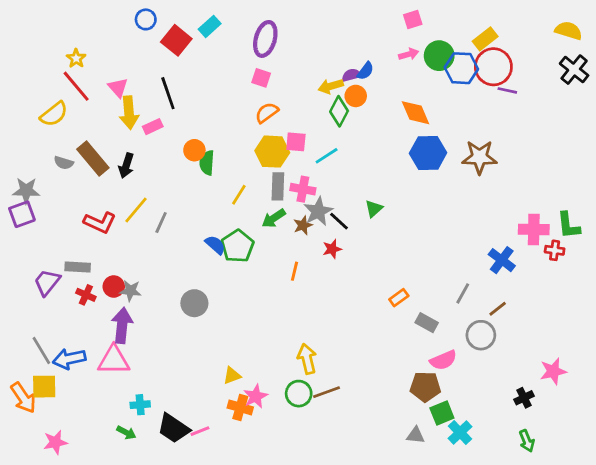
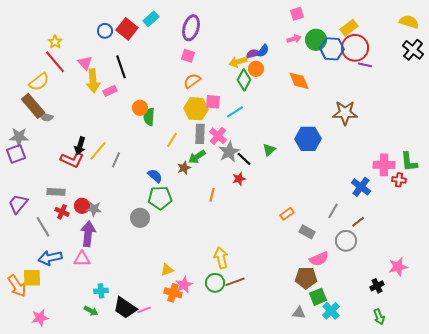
blue circle: (146, 19) -> (105, 31), moved
blue hexagon: (428, 153) -> (308, 139), moved
brown rectangle: (93, 159) -> (33, 106), moved
black arrow: (126, 165) -> (80, 146), moved
pink cross: (303, 189) -> (218, 136), turned 30
brown star: (303, 225) -> (184, 168), moved
green pentagon: (238, 246) -> (160, 198), moved, turned 30
purple trapezoid: (47, 282) -> (18, 204), moved
gray line: (41, 350) -> (43, 227), moved
pink triangle: (114, 360) -> (82, 259), size x0.7

